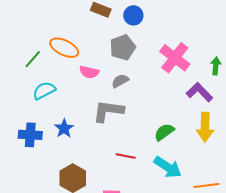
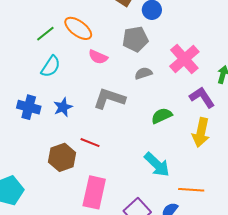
gray semicircle: (120, 81) -> (143, 73), moved
cyan semicircle: (44, 91) -> (51, 66), turned 140
green semicircle: (164, 132) -> (162, 116), moved
red line: (126, 156) -> (90, 143), moved

